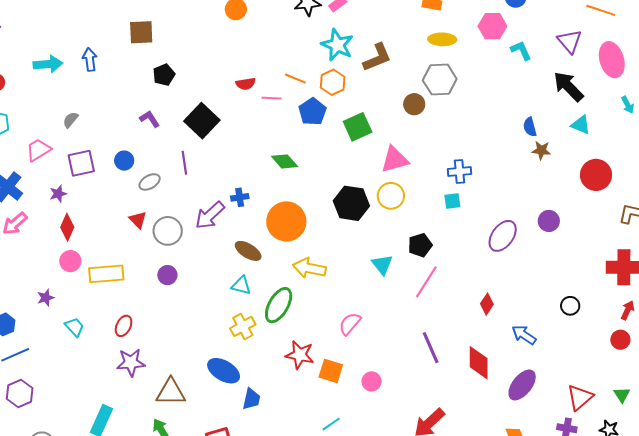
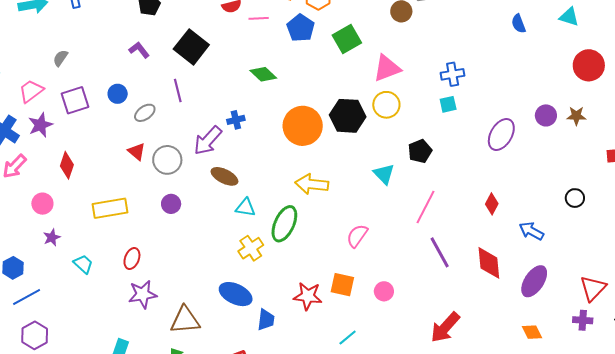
brown star: (541, 150) -> (576, 116), moved
green diamond: (285, 161) -> (263, 74), moved
purple star: (58, 194) -> (40, 125), moved, size x1.4
orange circle: (286, 221) -> (303, 126), moved
brown ellipse: (248, 251) -> (224, 176), moved
pink circle: (70, 261) -> (42, 204), moved
pink line: (426, 282) -> (426, 207), moved
red star: (300, 355) -> (308, 296), moved

